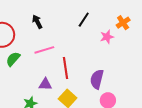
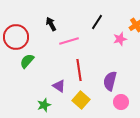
pink line: (44, 50) -> (69, 41), moved
purple triangle: (45, 84) -> (59, 86), turned 32

